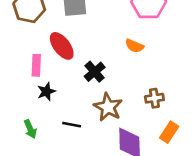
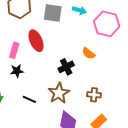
black cross: (95, 72) -> (66, 67), moved

